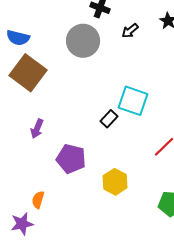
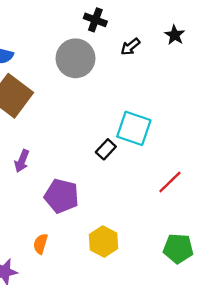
yellow hexagon: (115, 182) -> (103, 241), moved
orange semicircle: (38, 200) -> (40, 244), moved

